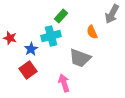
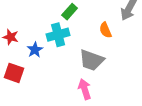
red square: (28, 70) -> (14, 73), moved, turned -36
pink arrow: (64, 83) -> (85, 89), moved

